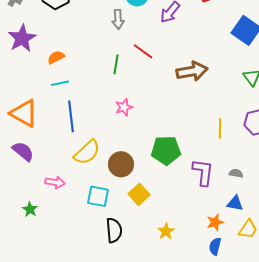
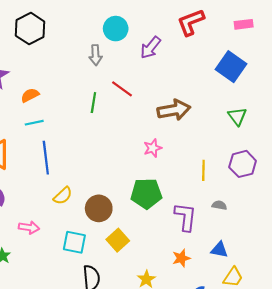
pink star: (124, 107) -> (153, 148), moved
yellow semicircle: (87, 152) -> (63, 196), size x0.7
gray semicircle: (236, 173) -> (219, 205), moved
orange star: (215, 222) -> (181, 258), moved

